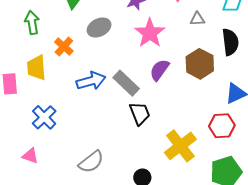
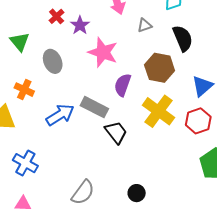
gray ellipse: (99, 27) -> (53, 61), turned -70
yellow cross: (180, 146) -> (159, 111), moved

